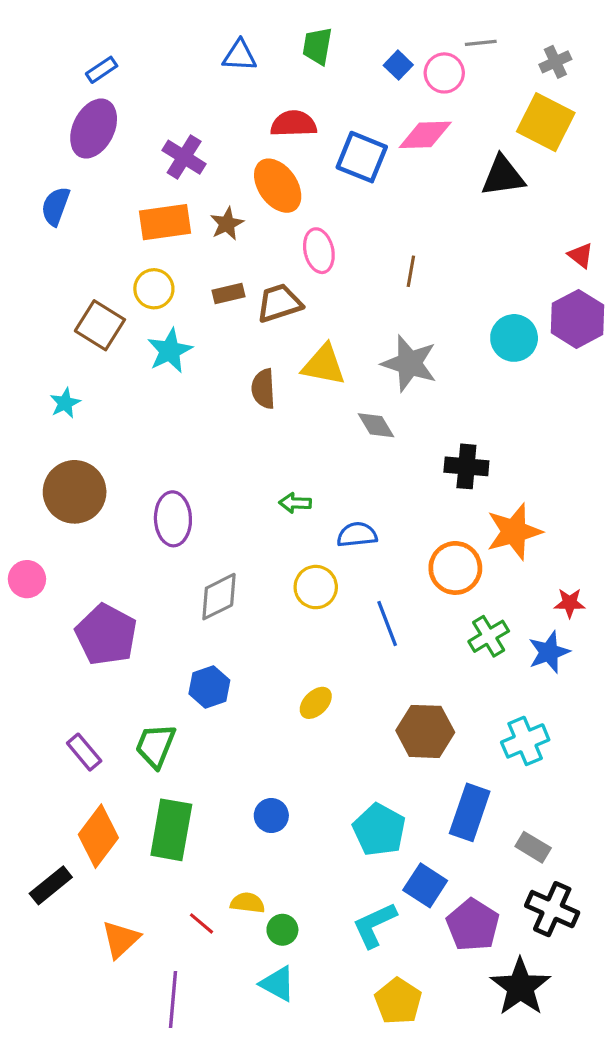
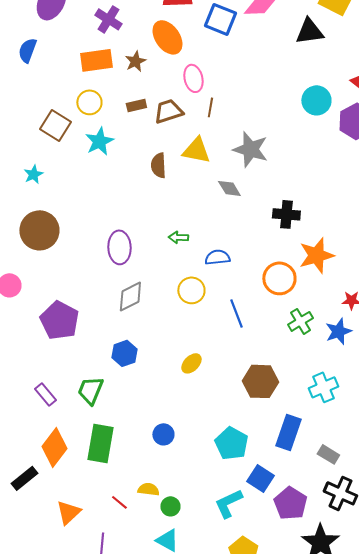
brown line: (411, 271) -> (210, 107), moved
cyan circle: (514, 338) -> (316, 100), moved
purple ellipse: (173, 519) -> (119, 247), moved

